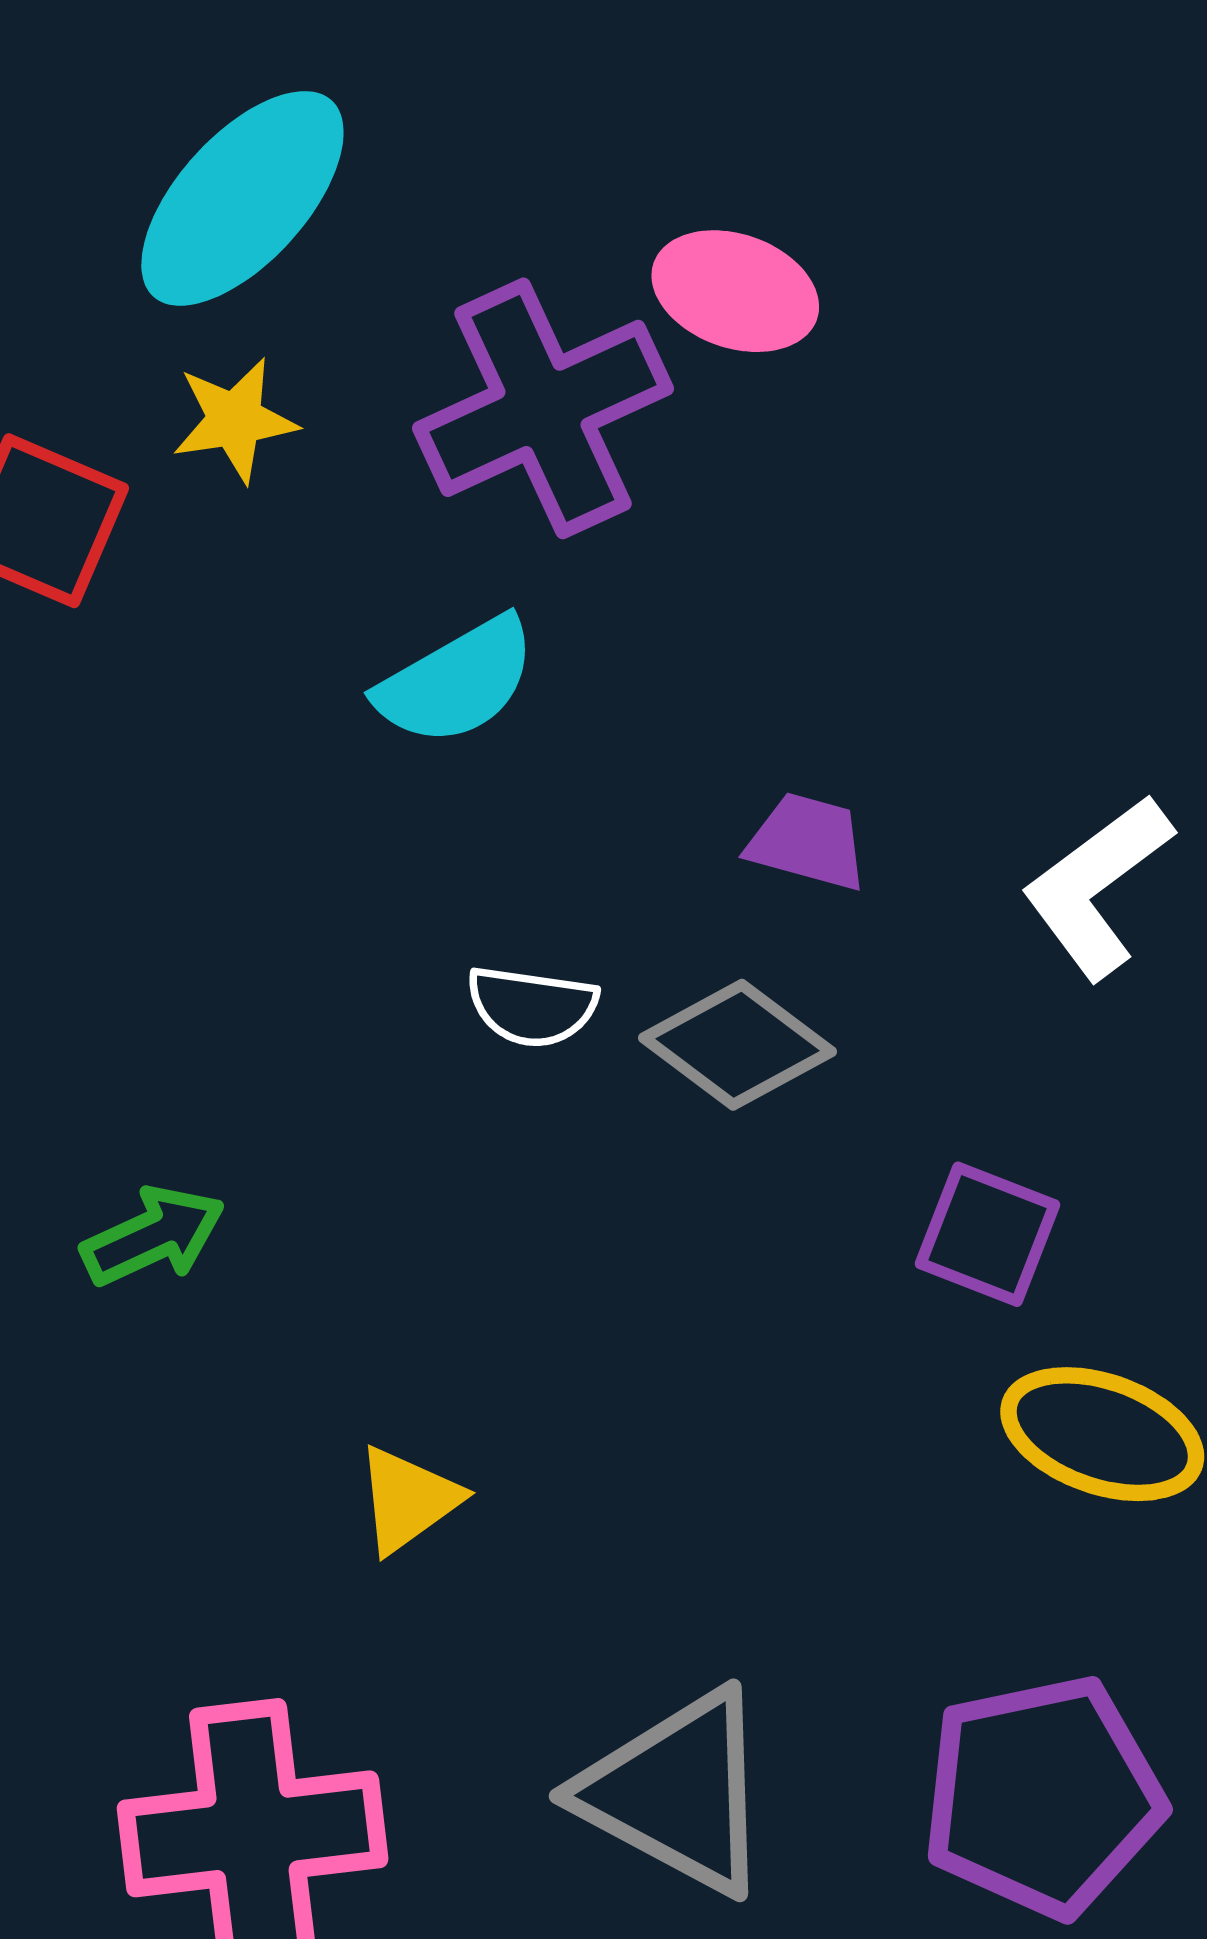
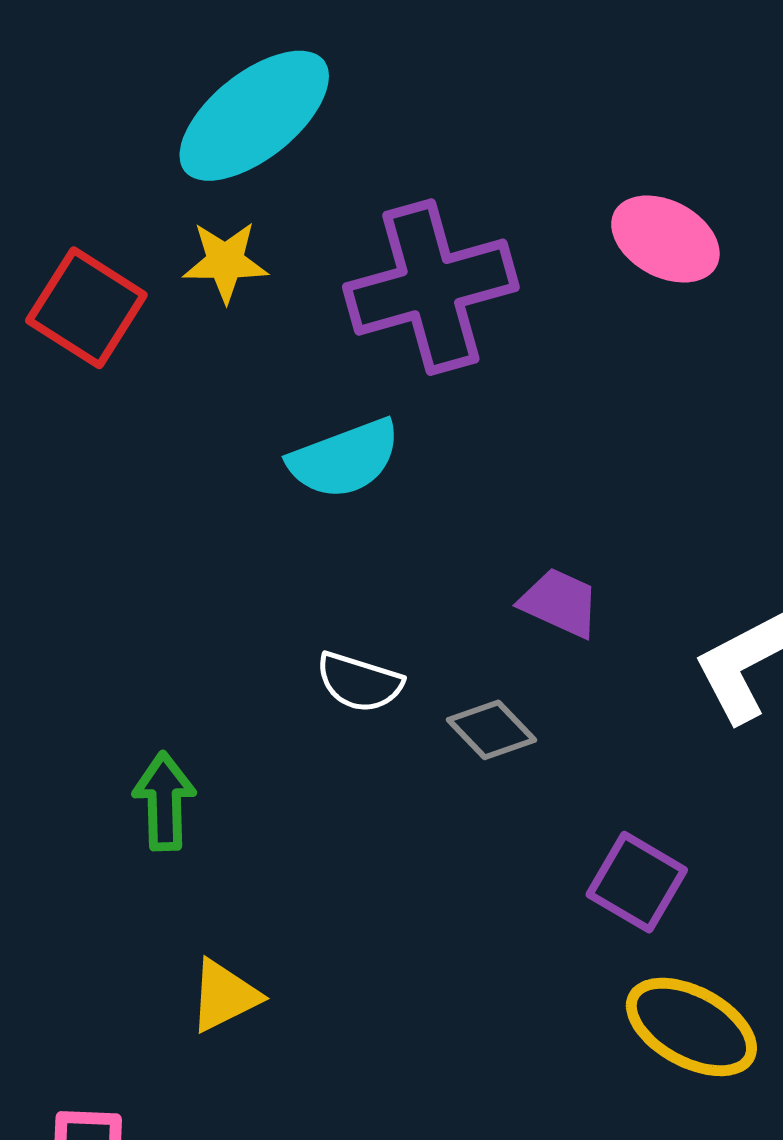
pink ellipse: (735, 291) -> (665, 239), moved
gray diamond: (738, 1045) -> (492, 730), size x0.7
green arrow: (153, 1236) -> (164, 801), moved, turned -76

